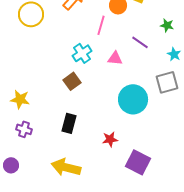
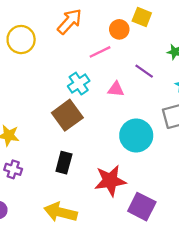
pink line: (101, 25) -> (100, 52), turned 48
brown square: (72, 81) -> (67, 115), size x1.5
red star: (110, 139) -> (110, 181), size x1.8

